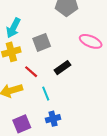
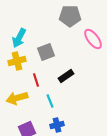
pink ellipse: (91, 41) -> (93, 39), moved, turned 30
red line: (31, 72) -> (36, 80), turned 32

